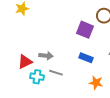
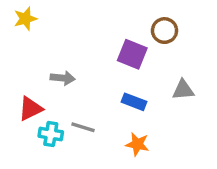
gray arrow: (46, 56) -> (63, 78), moved
orange star: (96, 83) -> (137, 144), moved

